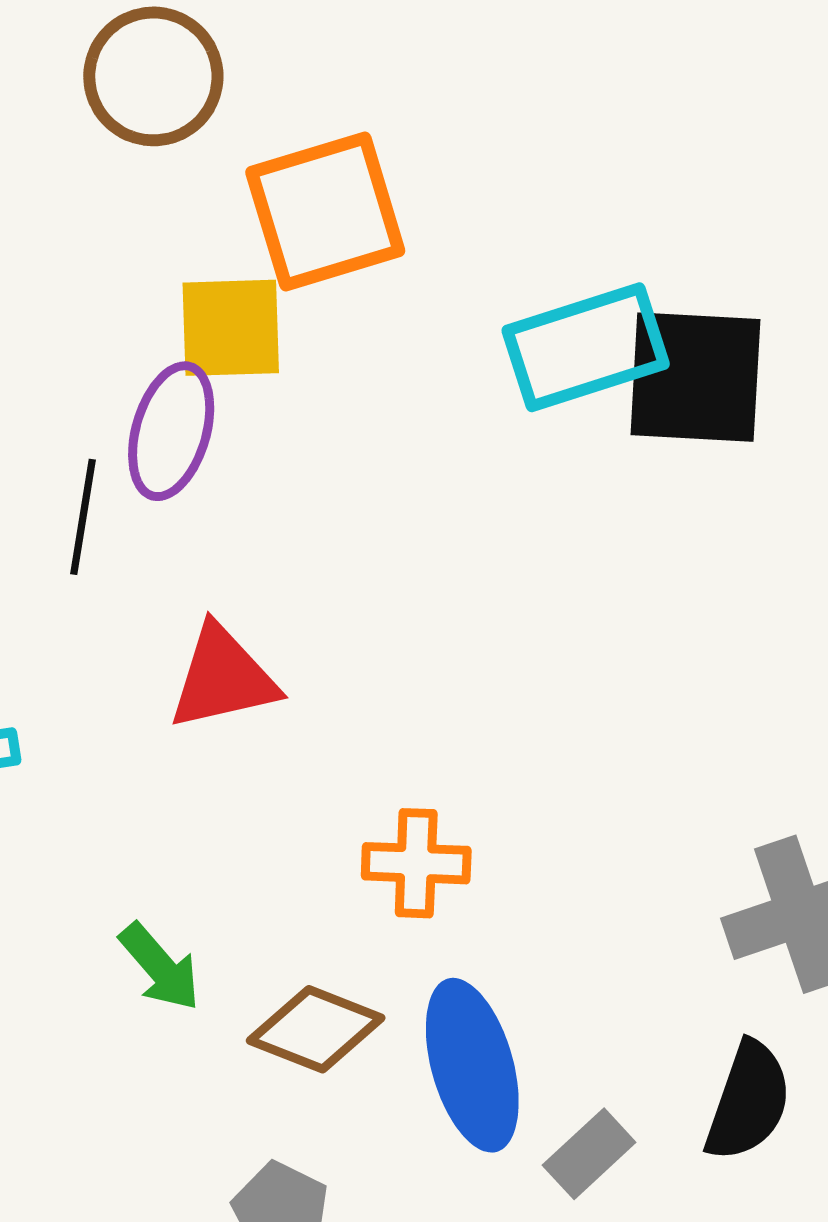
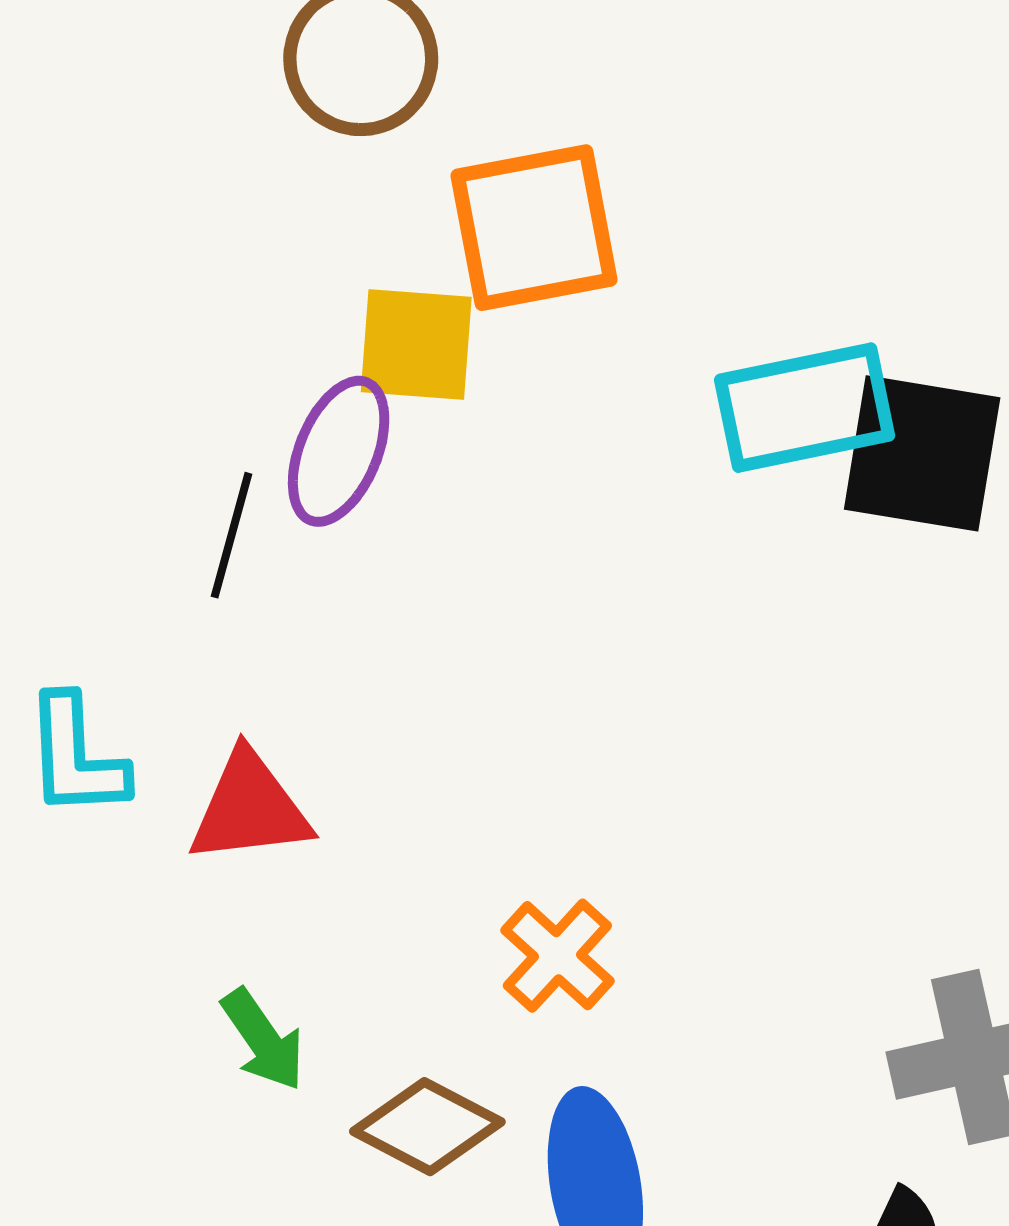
red triangle: (223, 678) -> (250, 808), moved
orange cross: (416, 863) -> (557, 956), turned 34

